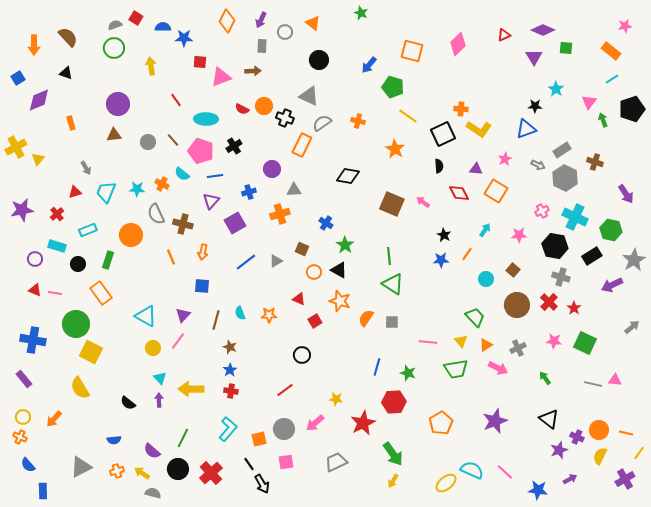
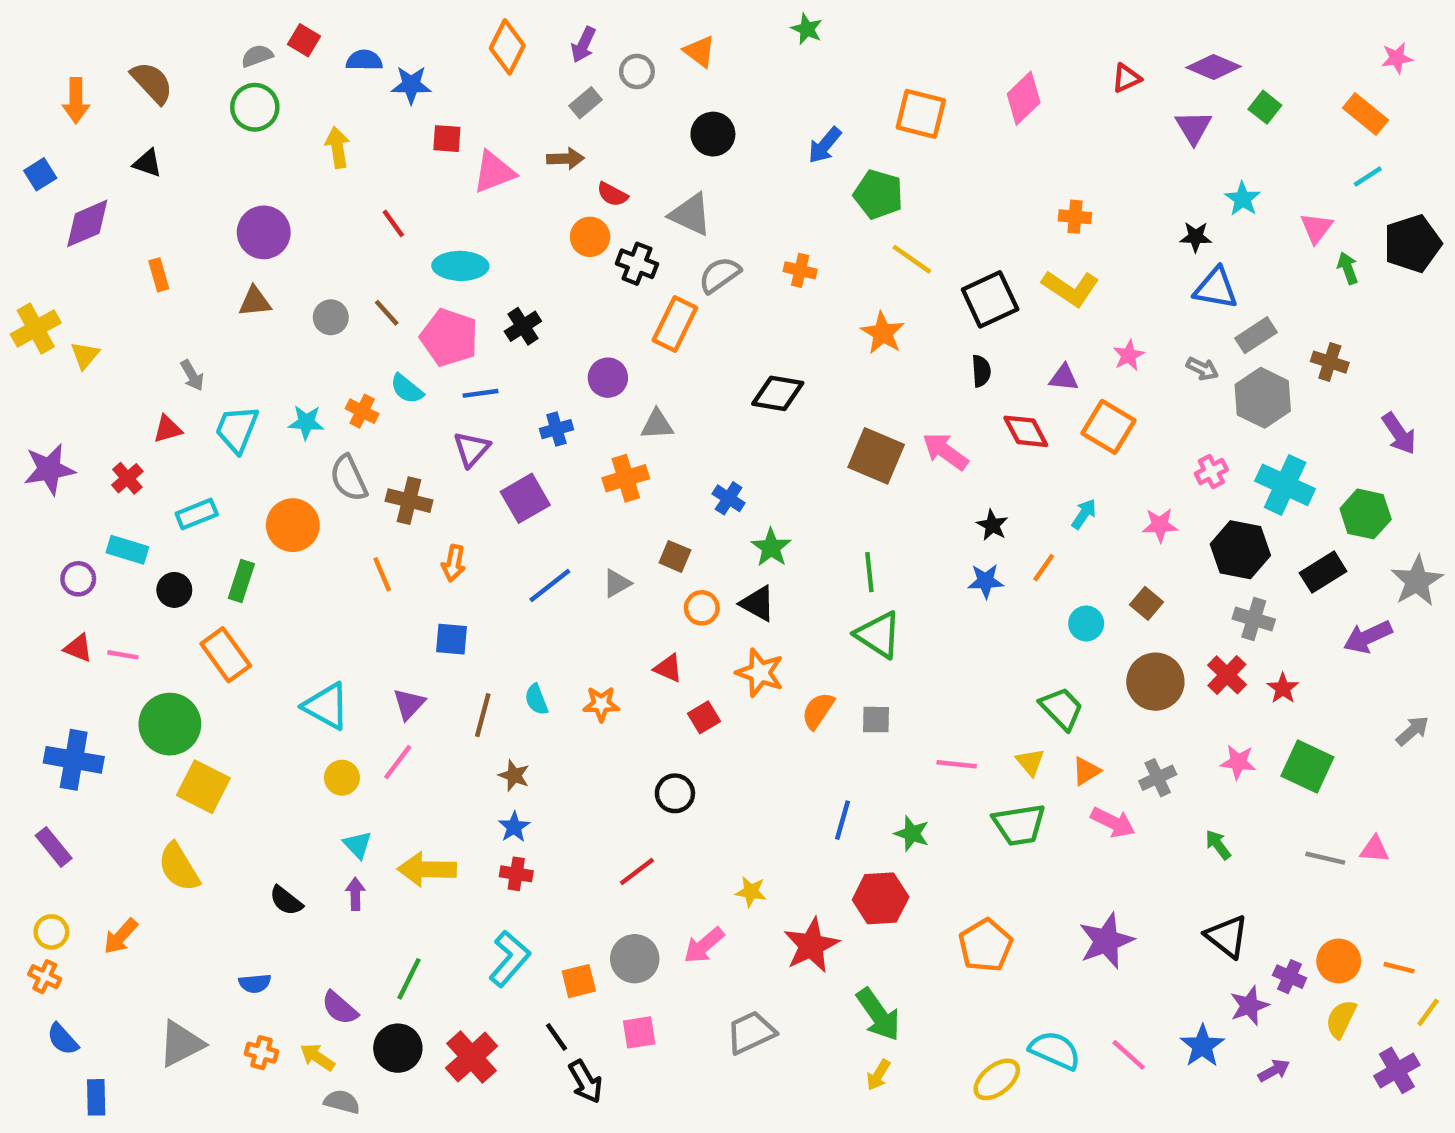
gray rectangle: (262, 46) -> (586, 103), turned 48
green square: (566, 48) -> (1265, 107), turned 32
red semicircle: (242, 109) -> (612, 194), moved
orange cross: (461, 109) -> (1075, 217), moved
blue triangle: (526, 129) -> (1216, 288), moved, turned 30
pink arrow: (423, 202) -> (945, 451), size x1.5
orange cross: (117, 471) -> (261, 1053), turned 32
blue star: (538, 490) -> (1202, 1046), moved, turned 30

